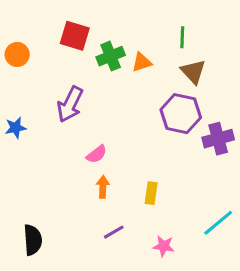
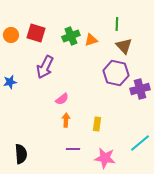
red square: (75, 36) -> (36, 33), moved
purple line: (114, 232) -> (73, 149), turned 32
pink star: (164, 246) -> (105, 158), size x1.5

